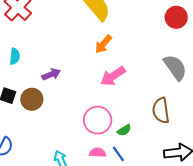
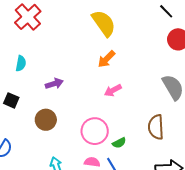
pink arrow: (113, 76) -> (113, 90), size x0.7
brown circle: (32, 99) -> (46, 120), moved

